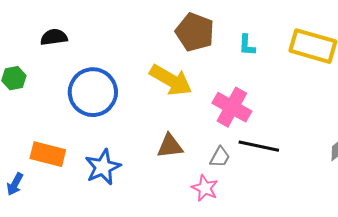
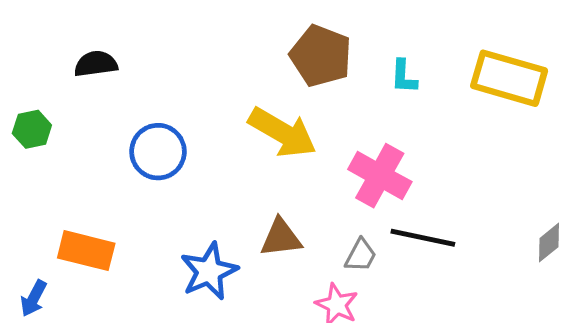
blue circle: (93, 92) -> (158, 152), size x0.7
blue star: (103, 167) -> (209, 271), moved

